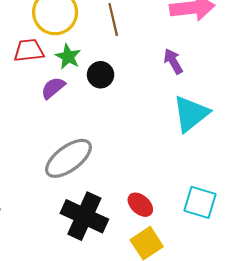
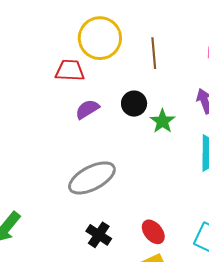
green star: (68, 57) -> (163, 121), moved
black cross: (84, 216) -> (99, 235), size x0.6

